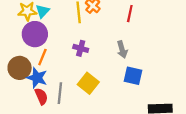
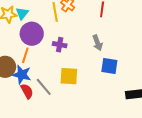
purple circle: (35, 34) -> (32, 34), moved
yellow square: (88, 83) -> (69, 76), turned -30
gray line: (60, 93) -> (44, 87), turned -42

